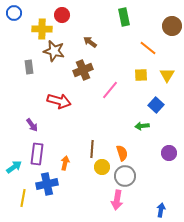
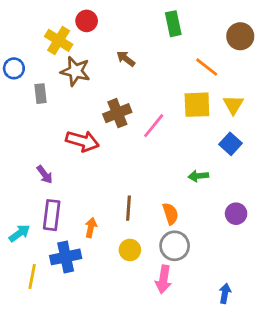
blue circle: (14, 13) -> (14, 68), moved
yellow cross: (42, 29) -> (59, 40), turned 30
brown cross: (83, 70) -> (117, 113), moved
yellow square: (141, 75) -> (197, 105), size x1.5
blue square: (156, 105) -> (230, 144), moved
yellow circle: (102, 167) -> (130, 250), moved

